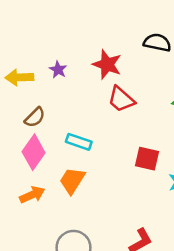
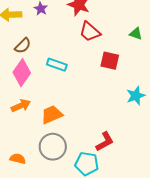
red square: (147, 159) -> (110, 61), moved
orange trapezoid: (72, 181) -> (52, 115), moved, turned 35

